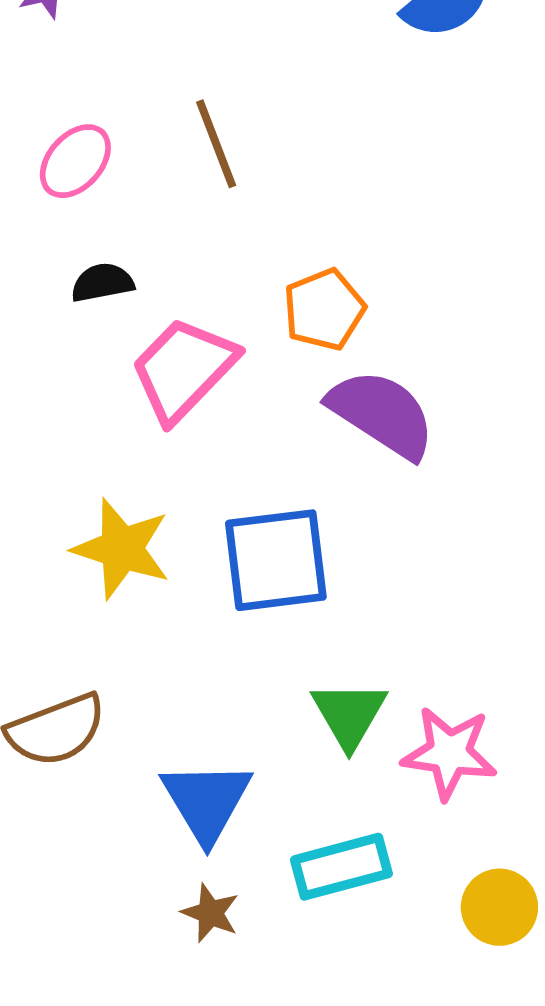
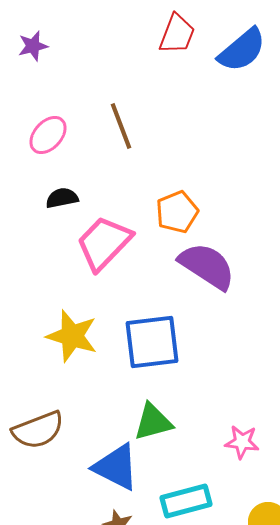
green triangle: (349, 714) -> (153, 422), moved, turned 45
pink star: (449, 753) -> (242, 442), size x0.7
blue triangle: (206, 801) -> (116, 467), turned -32

